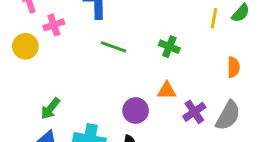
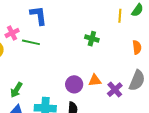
green line: (114, 47) -> (31, 42), moved
orange triangle: (167, 91) -> (95, 80), moved
purple cross: (194, 112) -> (115, 90), moved

